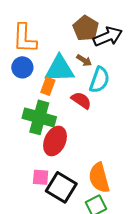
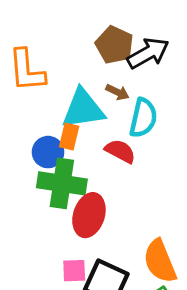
blue circle: (22, 67) -> (48, 152), moved

